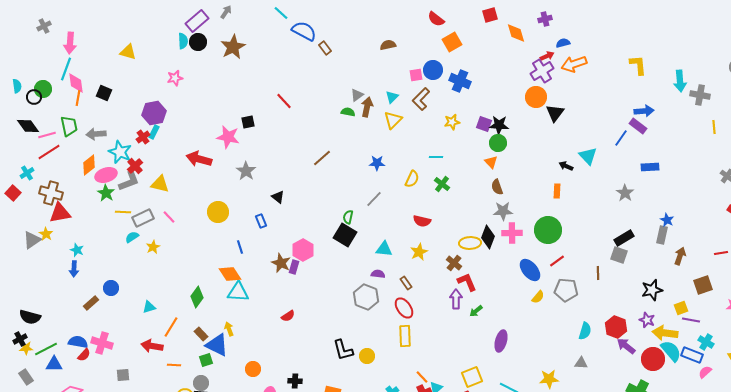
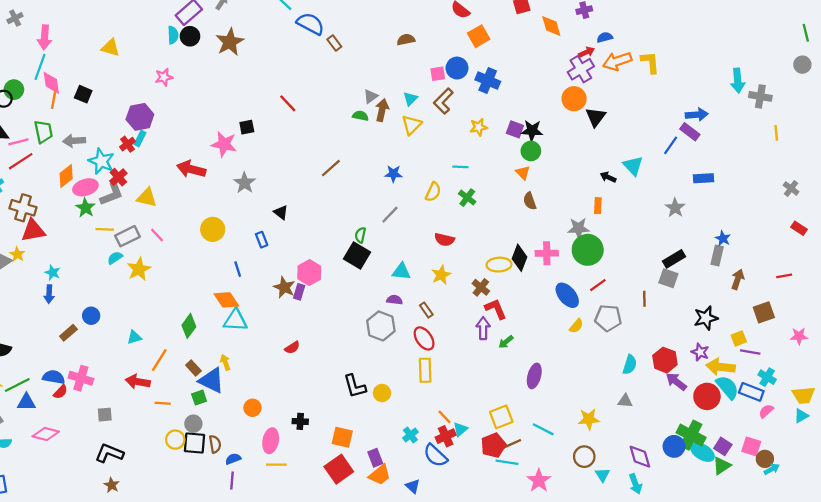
yellow L-shape: (638, 65) -> (650, 62), moved
gray star: (503, 211) -> (579, 228), moved
yellow star: (153, 247) -> (139, 269), size x1.5

